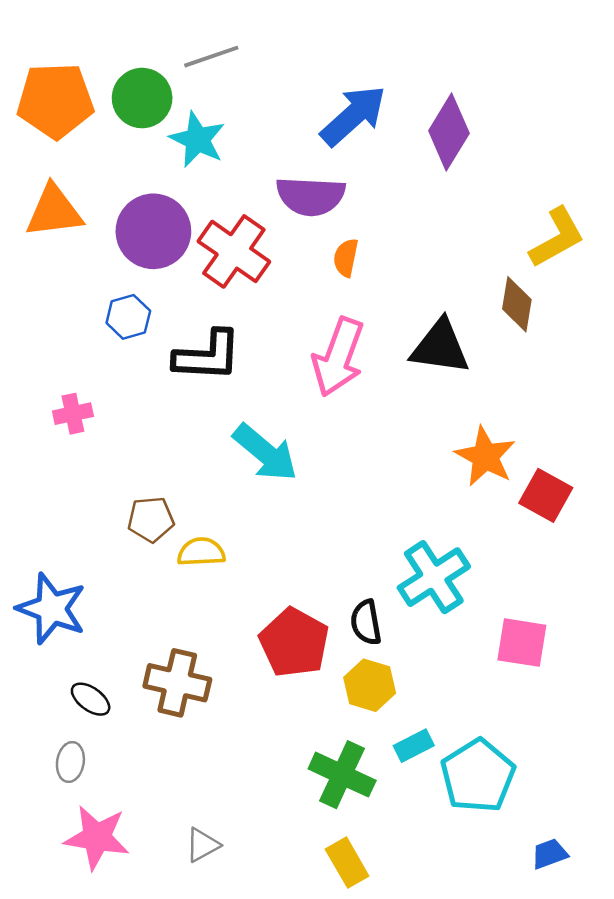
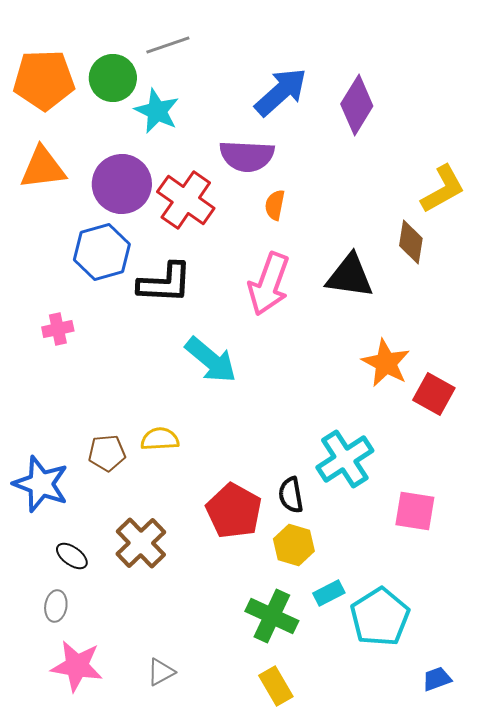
blue hexagon: (128, 317) -> (102, 252), size x1.6
brown pentagon: (151, 519) -> (107, 453), moved
brown cross: (177, 683) -> (141, 543), turned 33

